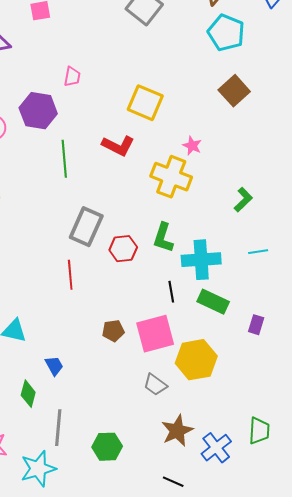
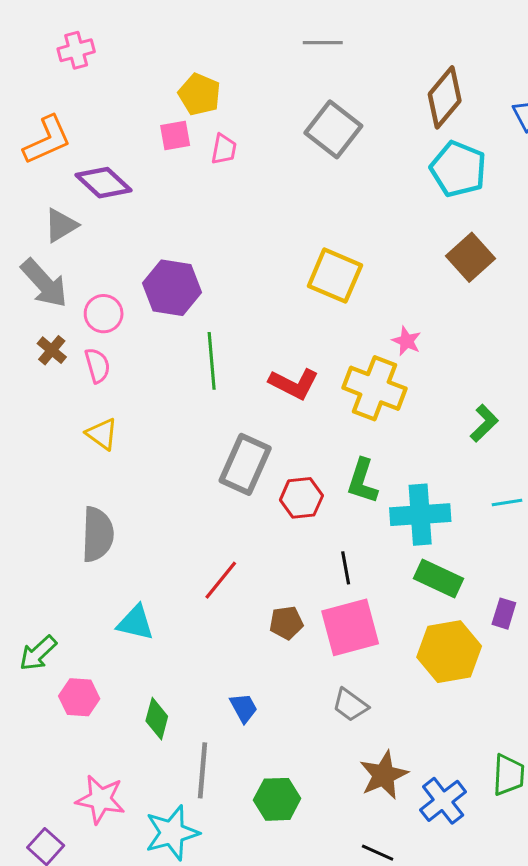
pink trapezoid: (72, 77) -> (224, 149), moved
red L-shape: (118, 146) -> (294, 384), moved
red line: (70, 275) -> (221, 580), moved, turned 44
black line: (171, 292) -> (346, 568), moved
yellow hexagon: (196, 360) -> (449, 652), moved
blue trapezoid: (54, 366) -> (244, 708), moved

